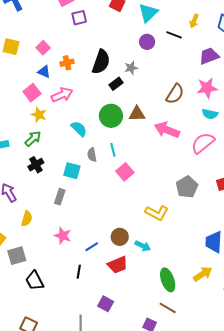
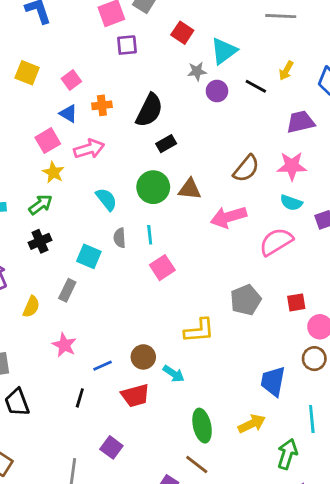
gray star: (131, 68) -> (197, 71), moved
pink arrow: (167, 130) -> (228, 217), turned -45
yellow L-shape: (157, 213) -> (199, 330), turned -40
yellow semicircle: (27, 219) -> (31, 307), moved

